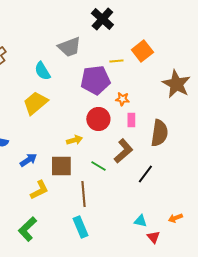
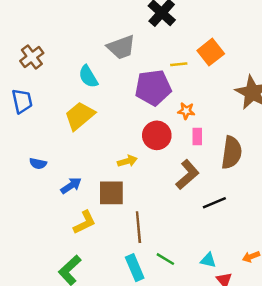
green line: (98, 166) -> (165, 259), moved
black line: (145, 174) -> (214, 203), turned 30

